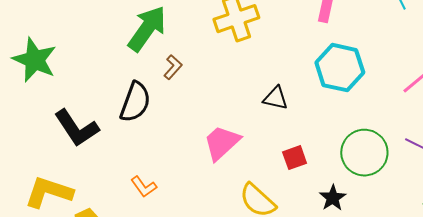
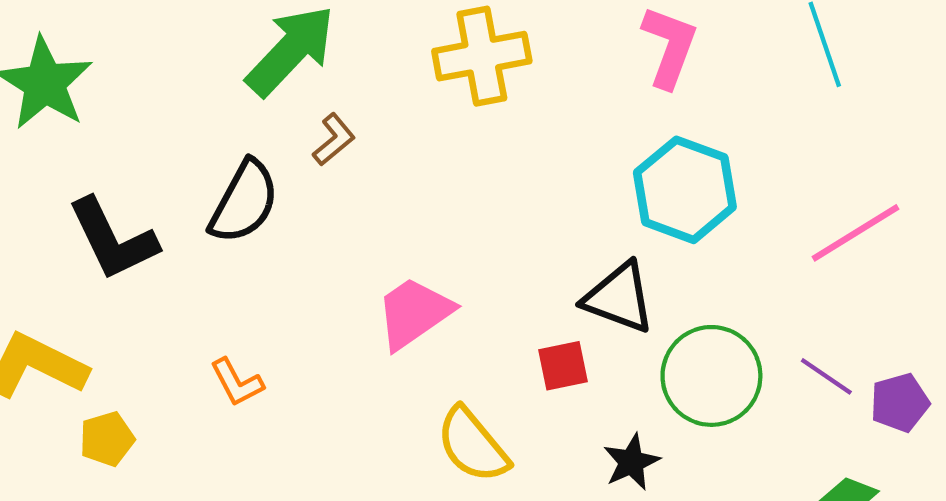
black triangle: (276, 98) -> (619, 298), moved, size x1.4

